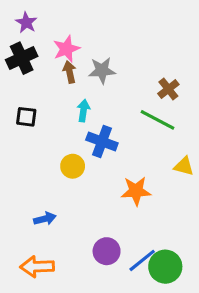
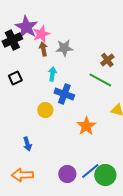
purple star: (26, 23) -> (26, 27), moved, size x1.6
black square: (26, 117) -> (15, 78), turned -32
orange star: (136, 191) -> (86, 126), turned -30
blue arrow: (45, 219) -> (27, 144), turned 88
purple circle: (107, 251) -> (67, 174), moved

